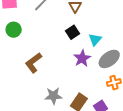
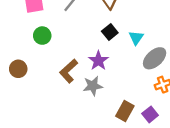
purple star: (82, 58) -> (98, 61), moved
gray star: (53, 96) -> (93, 86), moved

